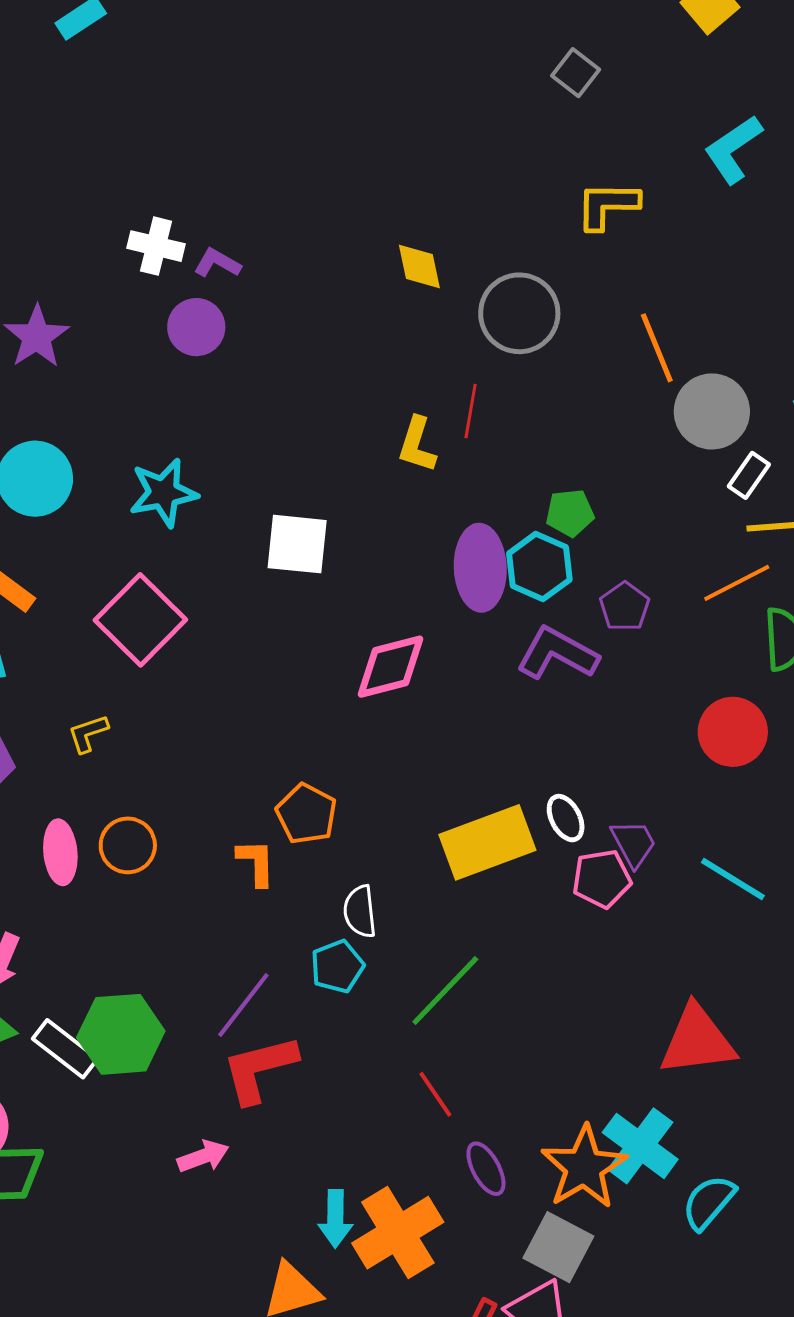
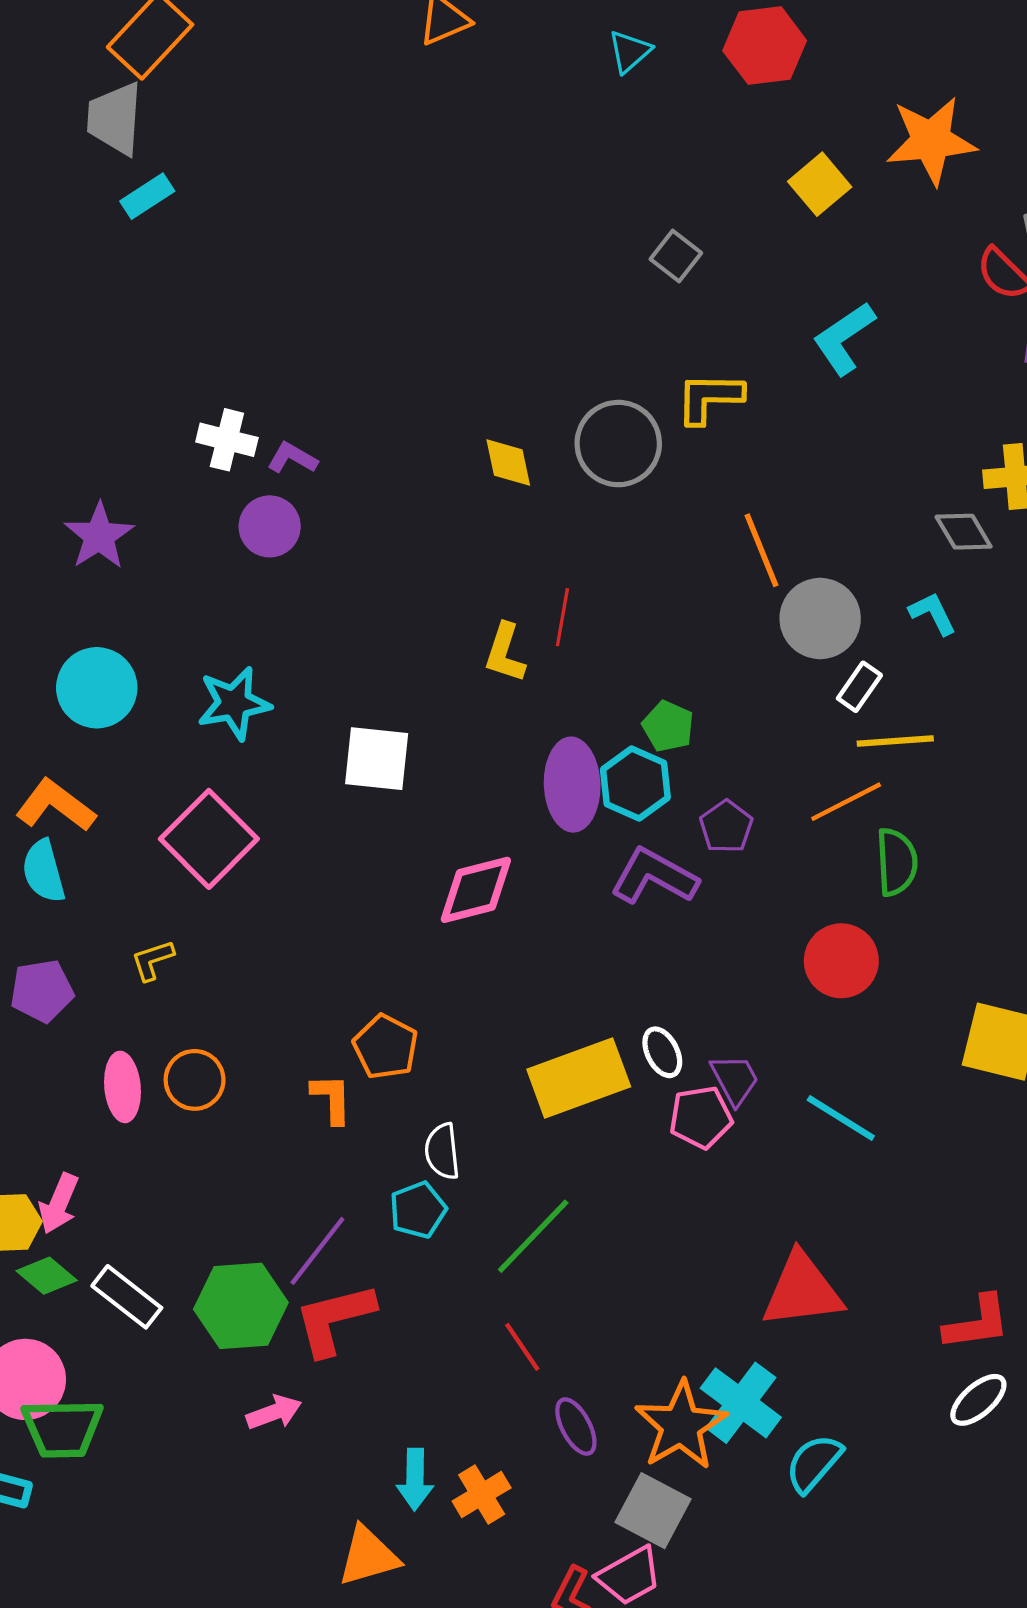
gray circle: (519, 313) -> (618, 444), moved
green pentagon: (570, 513) -> (668, 726), turned 30
green hexagon: (121, 1034) -> (241, 1306), moved
orange cross: (398, 1233) -> (482, 1495), size x0.6

